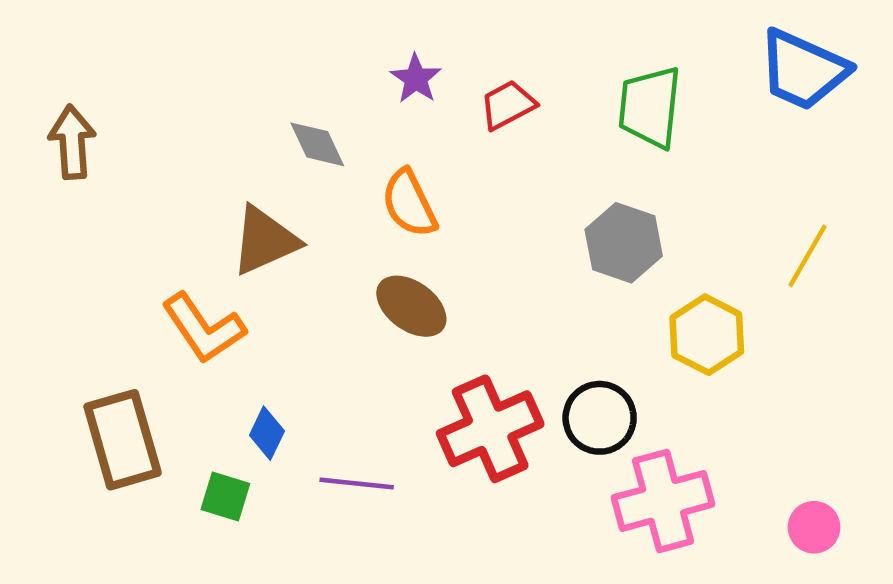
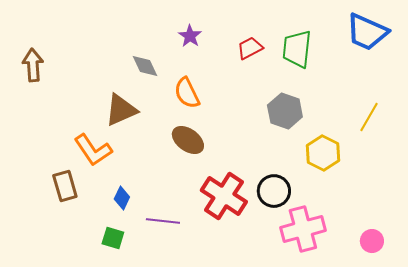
red trapezoid: (508, 105) -> (250, 48), moved
red cross: (490, 429) -> (224, 196), turned -33
brown rectangle: (123, 440) -> (65, 186), moved, size x0.7
green square: (225, 497) -> (113, 238), moved

